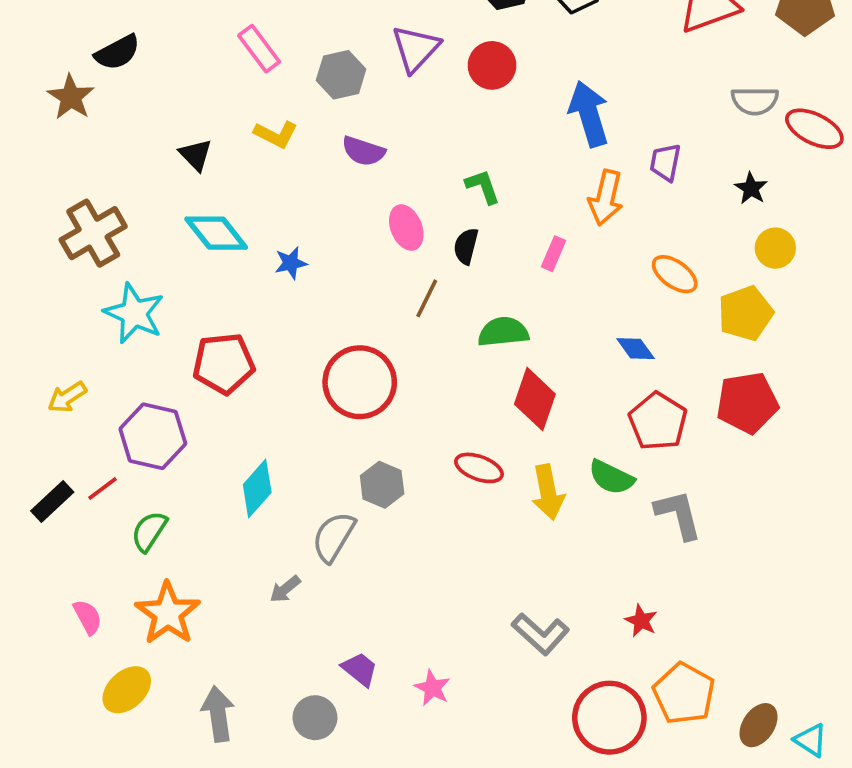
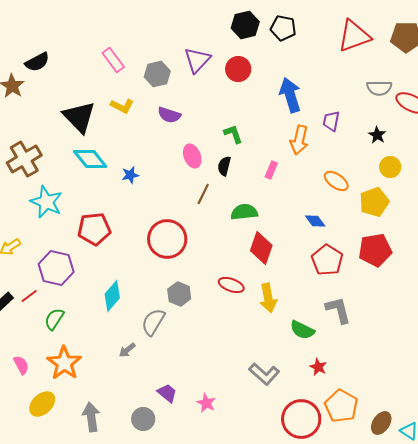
black triangle: (196, 155) -> (79, 117), size x1.8
green semicircle: (611, 477) -> (302, 330), moved

